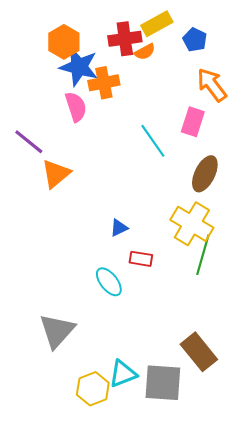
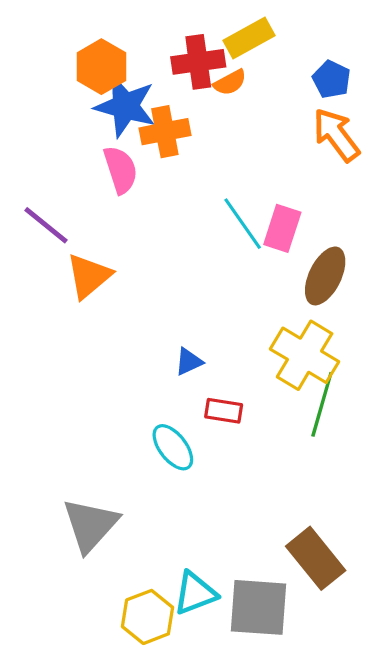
blue pentagon: (195, 40) -> (331, 79), moved
pink rectangle: (193, 122) -> (282, 228), moved

